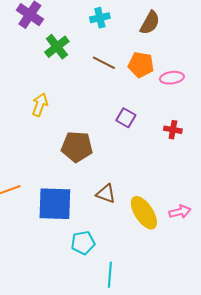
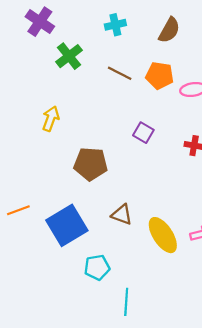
blue square: (55, 204) -> (67, 225), turned -33

